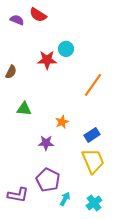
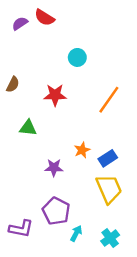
purple semicircle: (17, 20) -> (20, 23), turned -56
red star: (47, 60) -> (55, 95), moved
orange star: (62, 122) -> (82, 150), moved

